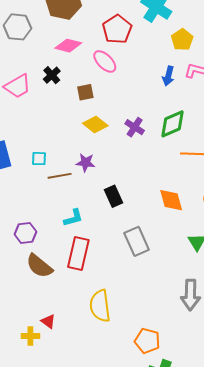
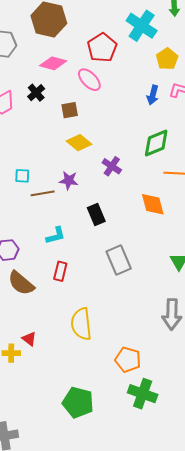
purple cross: (135, 127) -> (112, 166), moved
orange diamond: (171, 200) -> (153, 204), moved
red rectangle: (78, 253) -> (60, 271), size x0.6

